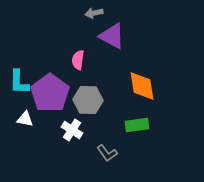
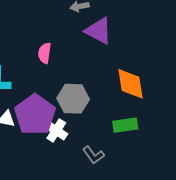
pink semicircle: (78, 60) -> (45, 53), moved
purple pentagon: (50, 93) -> (35, 115), moved

